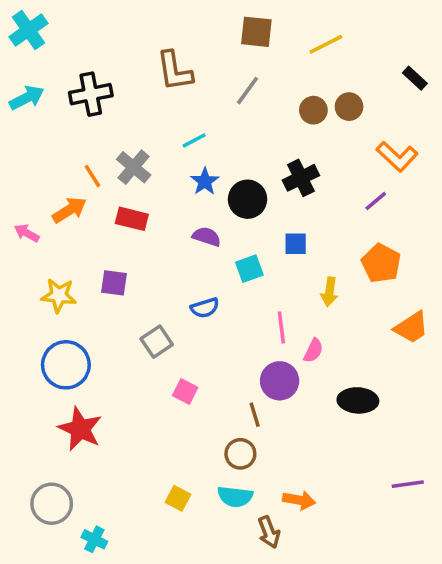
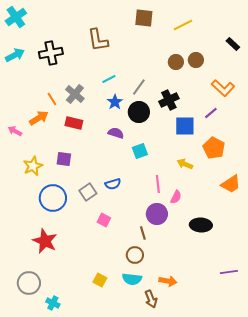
gray line: (248, 91) -> (139, 87), moved
blue square: (296, 244) -> (185, 126), moved, size x1.5
yellow arrow: (329, 292) -> (185, 164), turned 105
yellow star: (59, 295) -> (33, 166), turned -30
blue semicircle: (205, 308) -> (113, 184), moved
blue circle: (66, 365) -> (53, 198), moved

